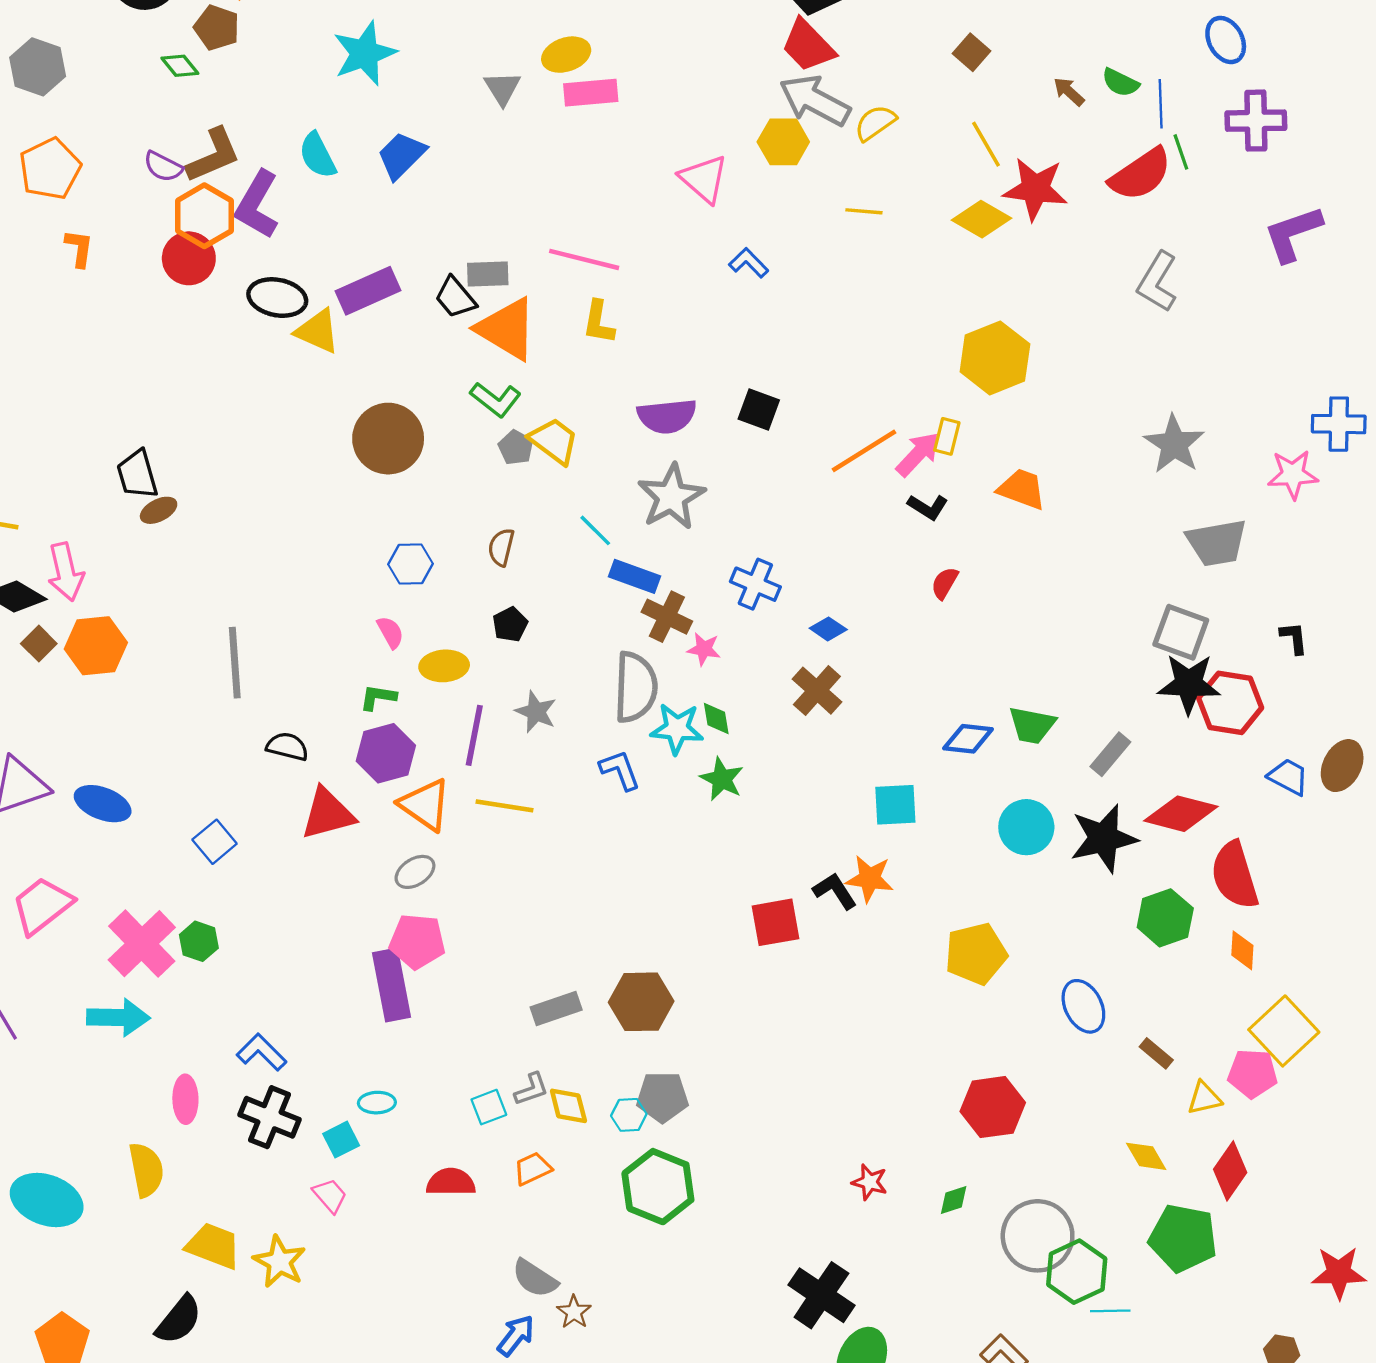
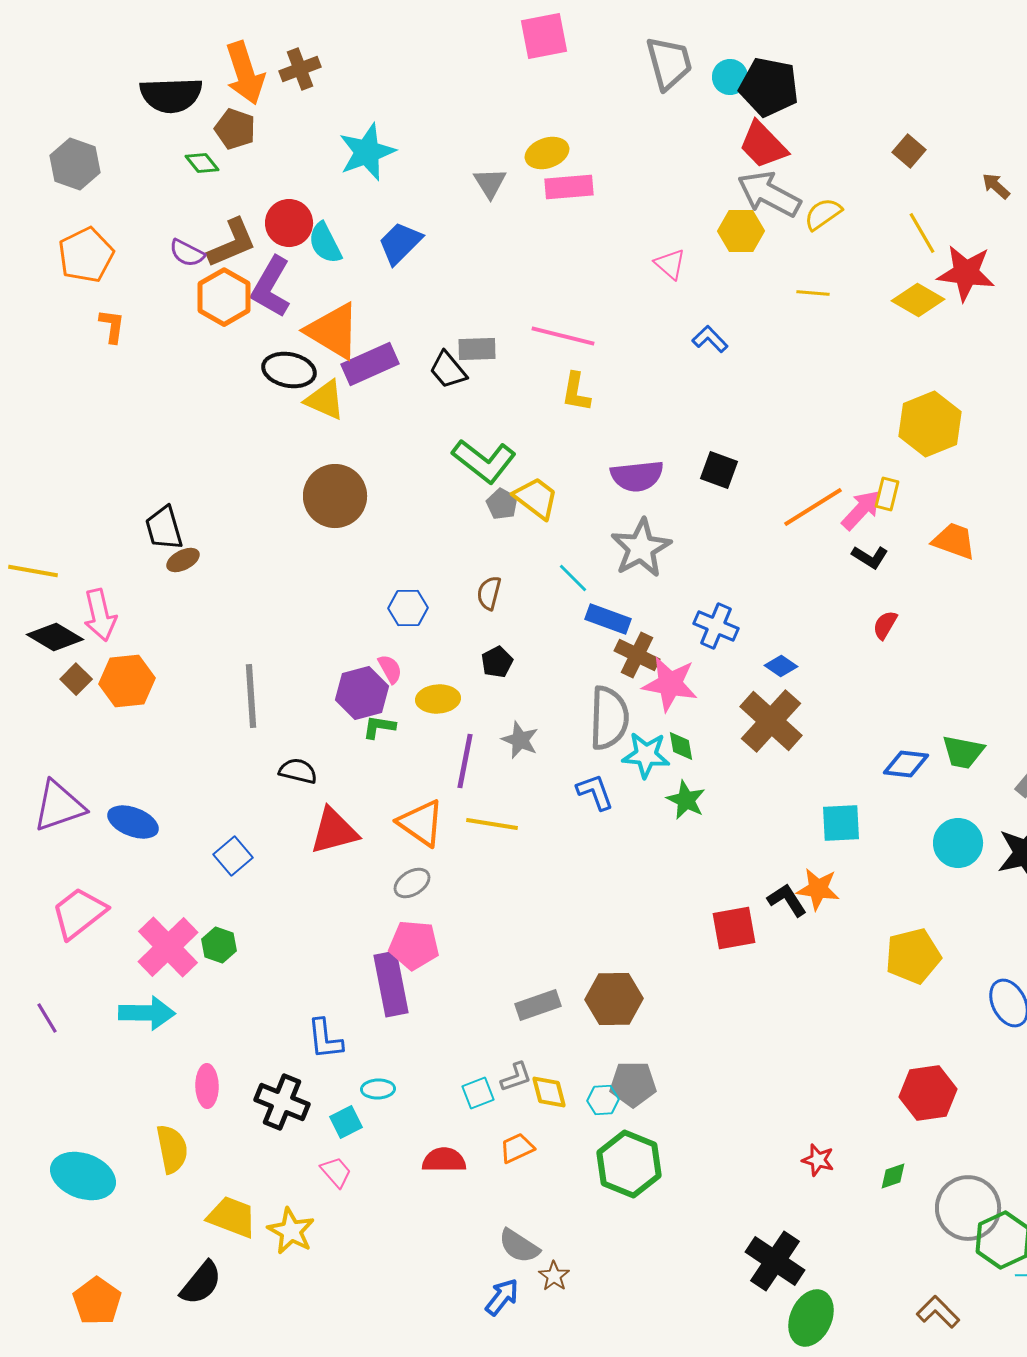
pink triangle: (704, 179) -> (670, 264), size x0.7
red circle: (189, 258) -> (289, 223), moved
orange triangle: (507, 329) -> (333, 331), moved
green L-shape: (496, 399) -> (484, 461), size x1.4
brown circle: (388, 439) -> (335, 496), moved
pink star: (704, 649) -> (670, 684), size x1.8
brown cross: (817, 691) -> (771, 721), size x1.4
purple hexagon: (386, 753) -> (362, 693), moved
blue L-shape: (262, 1052) -> (325, 1039), moved, turned -141

